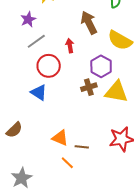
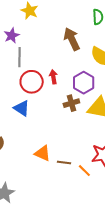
gray line: (36, 41) -> (20, 57), turned -54
red arrow: (70, 46) -> (53, 77), moved
orange line: (67, 163) -> (84, 171), moved

